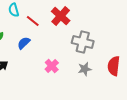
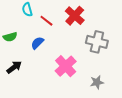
pink cross: (52, 66) -> (66, 66), size x1.5
gray star: (85, 69) -> (97, 82), moved

